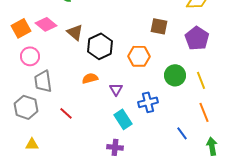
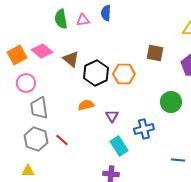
orange hexagon: (139, 56) -> (124, 74), moved
gray hexagon: (26, 107) -> (36, 139), moved
blue line: (182, 133) -> (178, 160), turned -48

